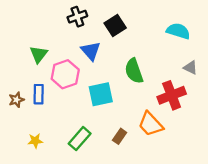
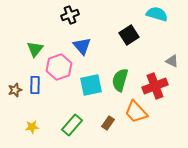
black square: (115, 25) -> (129, 35), moved
cyan semicircle: (178, 31) -> (157, 14), moved
green semicircle: (134, 71) -> (120, 80), moved, turned 35

